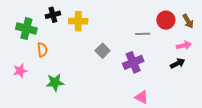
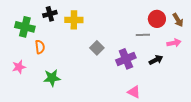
gray line: (143, 34) -> (143, 35), moved
black arrow: (178, 63) -> (156, 60), moved

